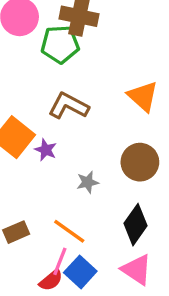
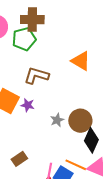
brown circle: (140, 162) -> (80, 121), moved
orange line: (69, 231) -> (76, 165), moved

